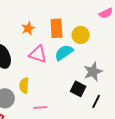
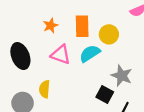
gray star: (93, 72) -> (122, 76), turned -30

